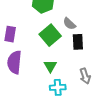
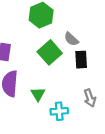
green triangle: (50, 66) -> (38, 94), moved

